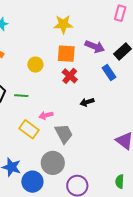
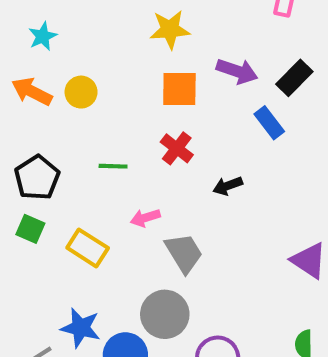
yellow circle: (35, 65) -> (81, 92), moved
red cross: (70, 76) -> (177, 148), moved
green line: (21, 96) -> (113, 166), moved
yellow rectangle: (29, 129) -> (88, 248), moved

